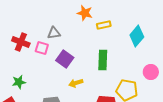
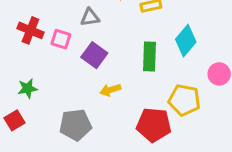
gray triangle: (54, 33) -> (90, 17), moved
cyan diamond: (137, 36) -> (186, 41), moved

